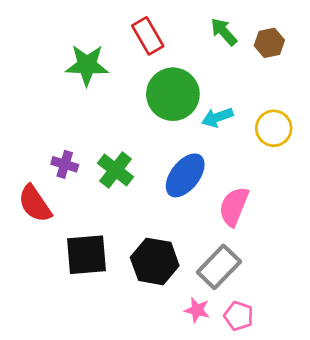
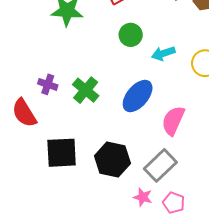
green circle: (173, 94) -> (131, 35), size x0.6

